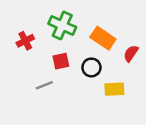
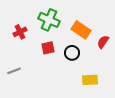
gray line: (44, 85) -> (14, 71), moved
yellow rectangle: (114, 89) -> (90, 80), moved

